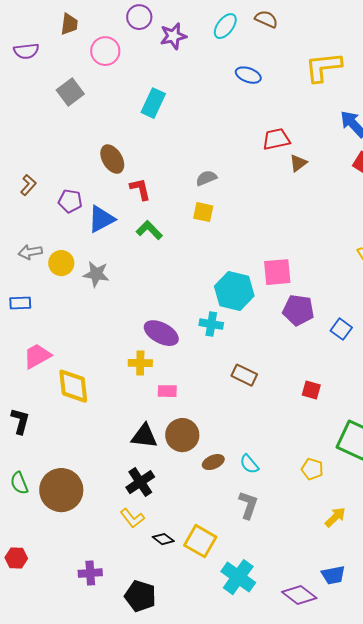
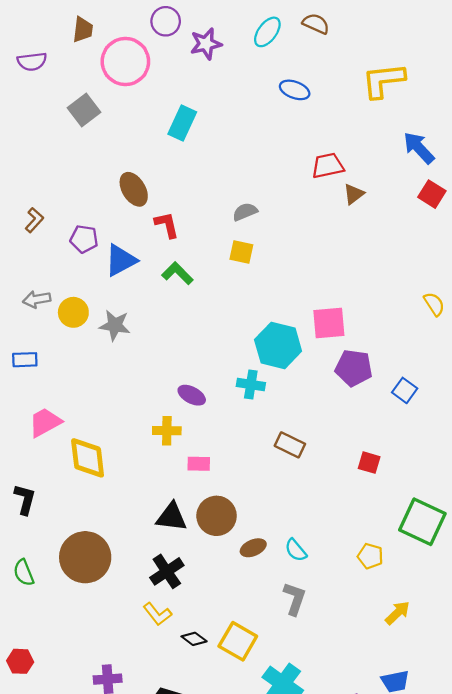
pink circle: (105, 51) -> (125, 62), size x1.4
purple ellipse: (161, 333) -> (192, 395), size x0.7
brown circle: (61, 490) -> (85, 557), moved

